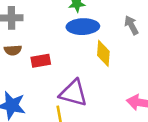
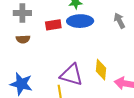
yellow diamond: (103, 53) -> (101, 70), moved
red rectangle: (41, 61) -> (53, 25), moved

